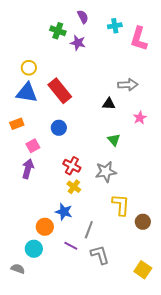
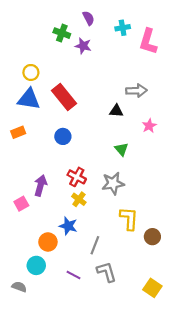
pink square: (33, 146) -> (21, 204), moved
purple arrow: (28, 169) -> (41, 185), moved
purple line: (71, 246) -> (74, 275), moved

